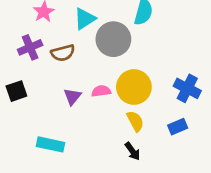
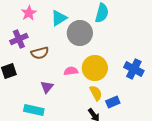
brown semicircle: (63, 53) -> (40, 53), moved
purple triangle: (72, 97) -> (47, 87), moved
blue rectangle: (178, 127) -> (113, 102), moved

